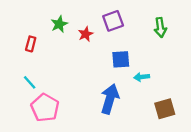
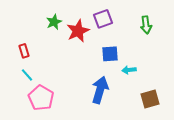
red star: (86, 34) -> (78, 31), size x1.6
red rectangle: (31, 44) -> (24, 51), moved, turned -32

